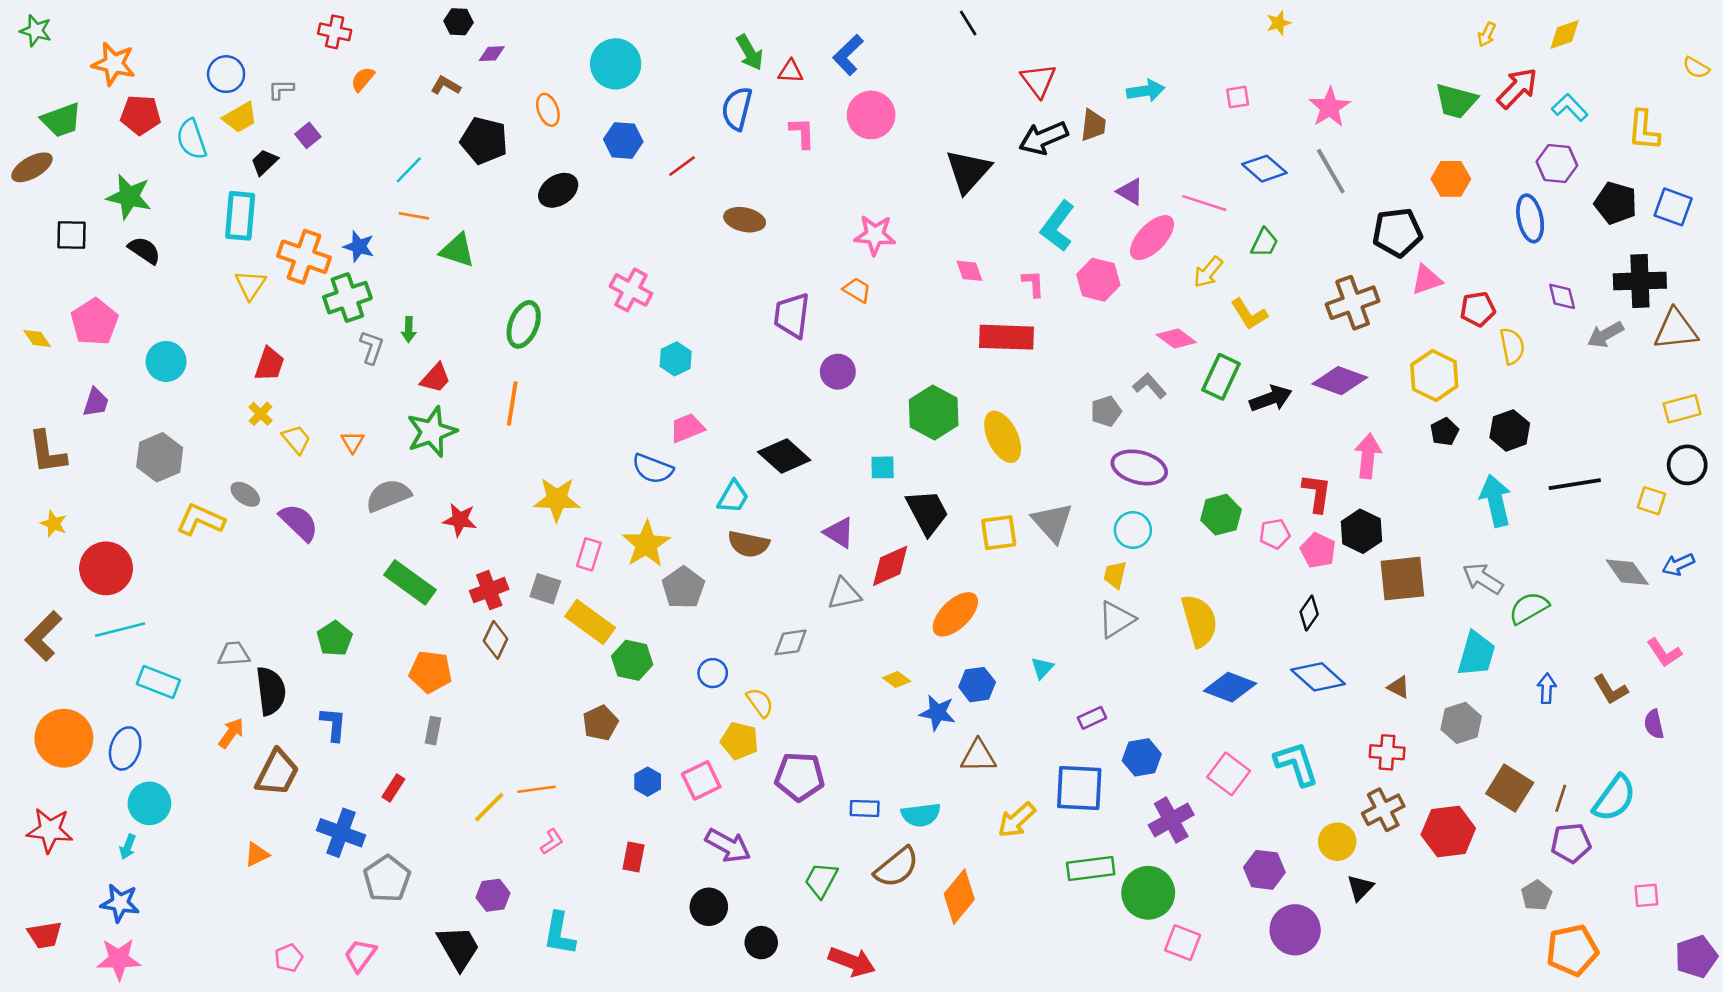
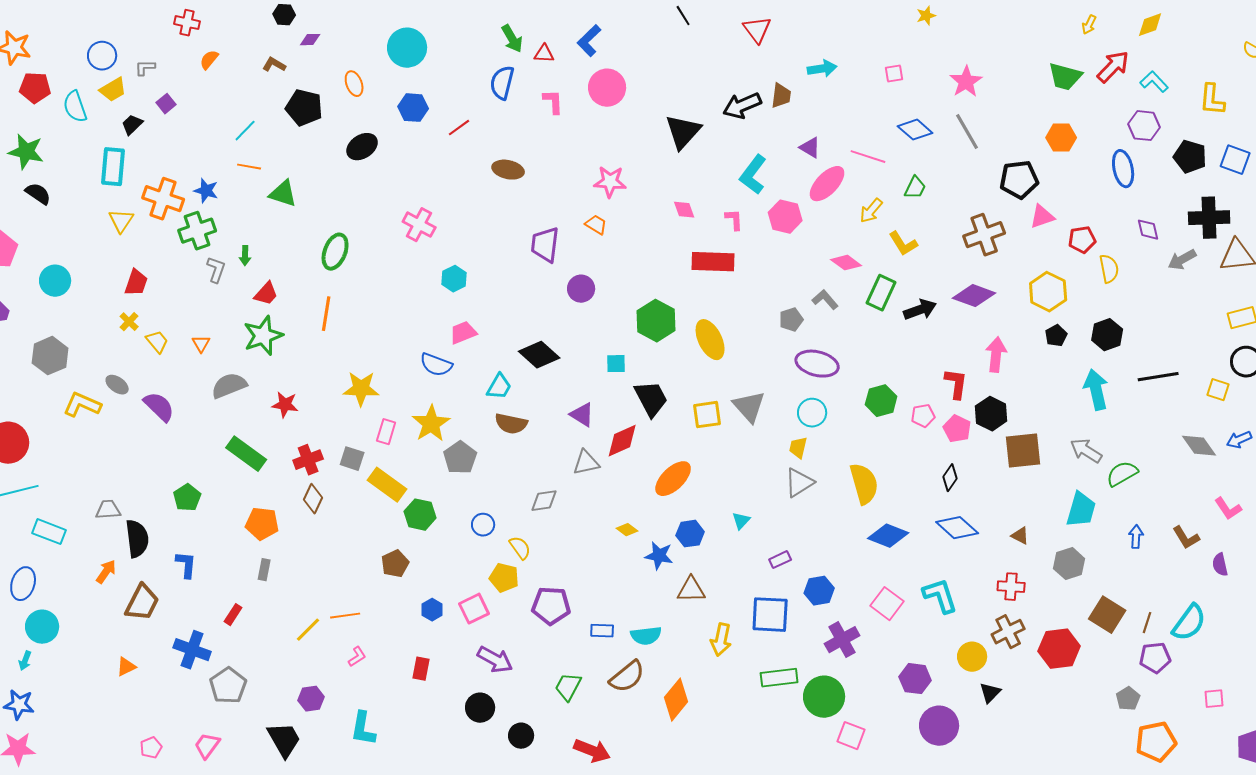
red triangle: (1038, 80) -> (757, 30), moved
yellow arrow: (1017, 820) -> (721, 640), turned -36

